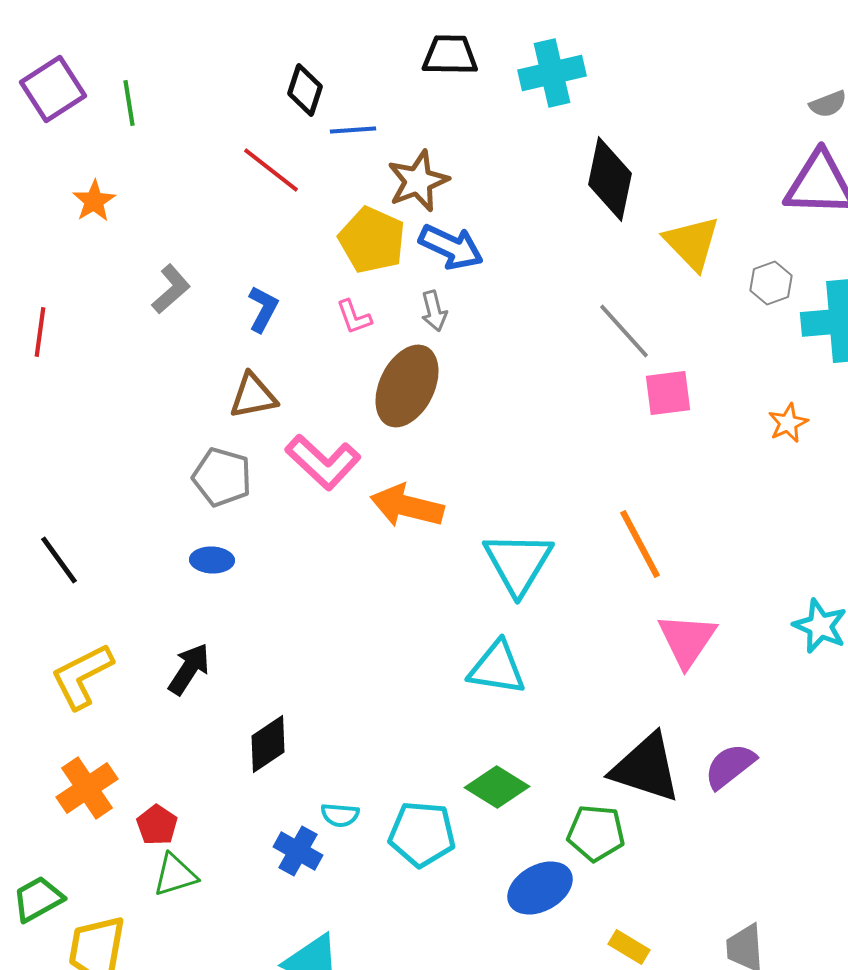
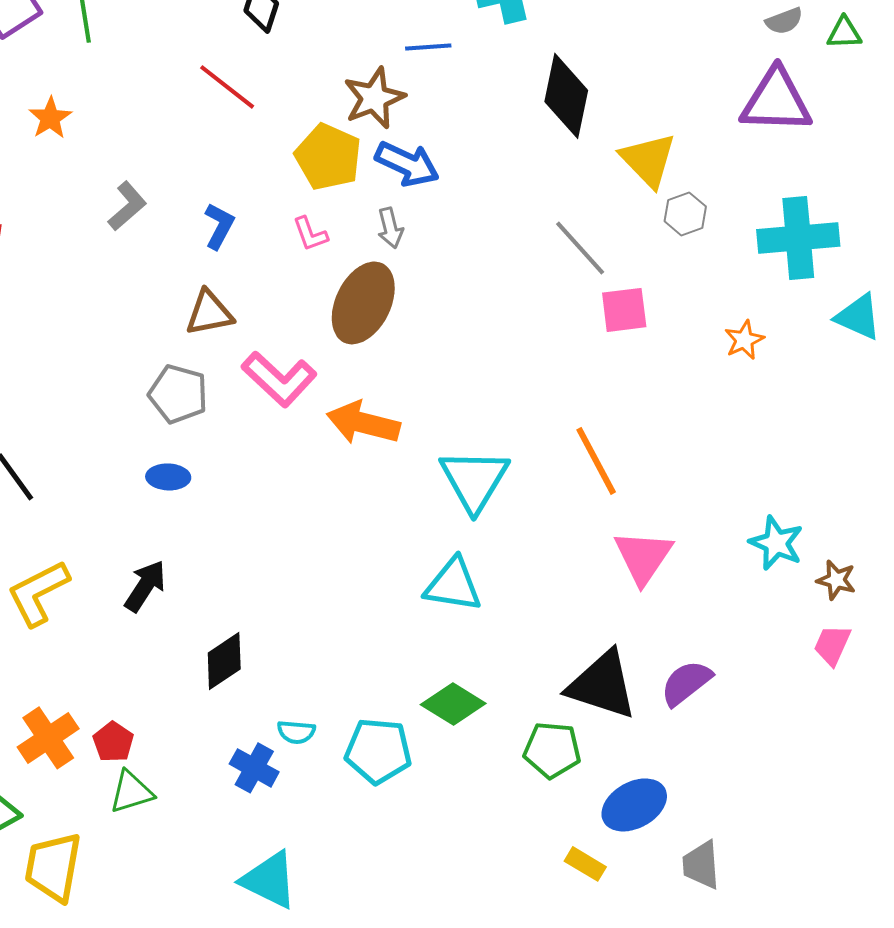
blue line: (353, 130) -> (428, 47), moved
gray hexagon: (771, 283) -> (685, 214), moved
orange cross: (87, 788) -> (48, 738), moved
blue ellipse: (540, 888) -> (634, 805), moved

